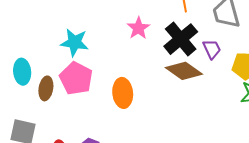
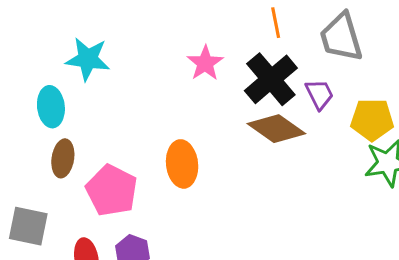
cyan star: (75, 42) -> (88, 59), moved
cyan ellipse: (22, 72) -> (51, 107), moved
pink pentagon: (76, 78) -> (112, 190), moved

